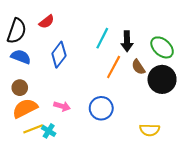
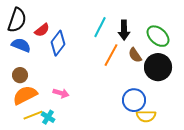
red semicircle: (47, 22) -> (42, 30), moved
blue circle: (101, 108) -> (134, 100), moved

